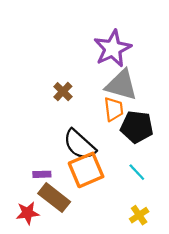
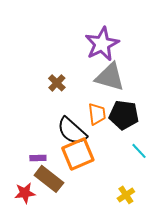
orange trapezoid: (114, 109) -> (97, 114), moved
cyan line: (137, 172) -> (139, 151), moved

